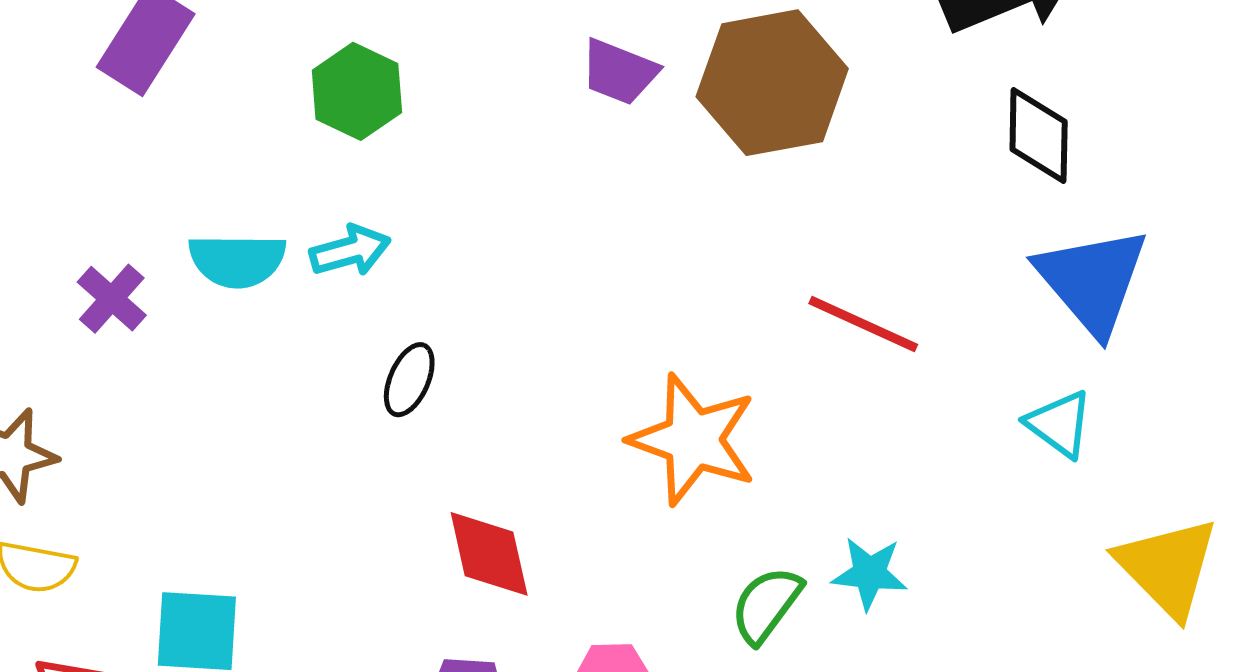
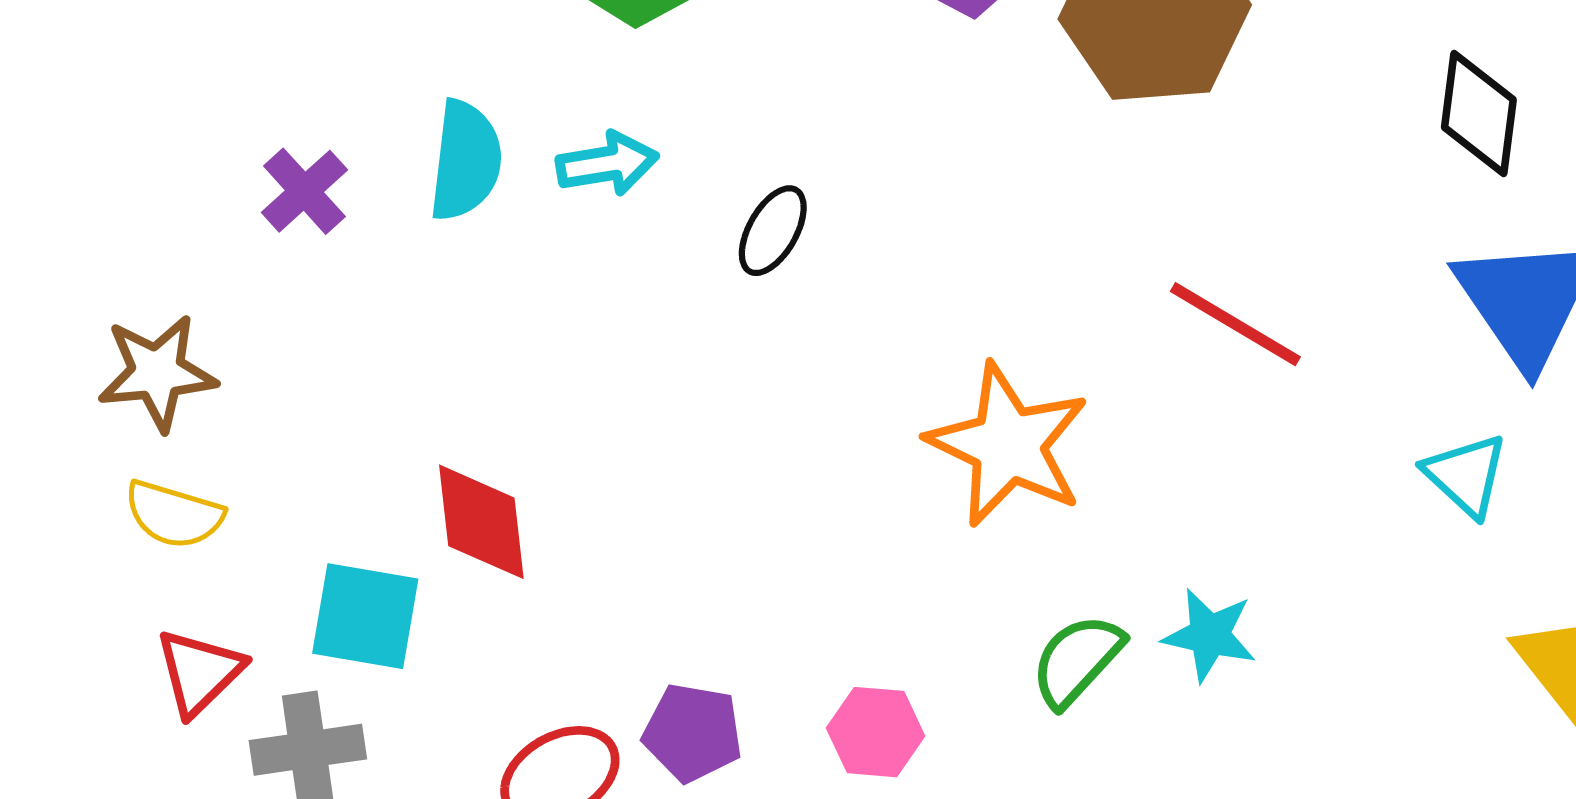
cyan semicircle: (237, 260) -> (466, 161), turned -90
black ellipse: (409, 380) -> (773, 231), moved
red diamond: (489, 554) -> (481, 522), moved

